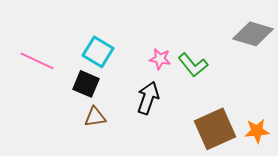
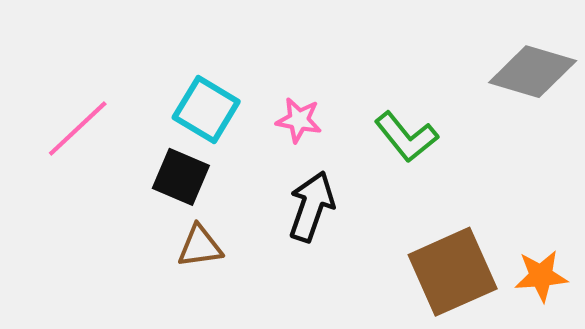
pink star: (160, 59) -> (299, 120), moved
pink line: (37, 61) -> (78, 128), turned -68

